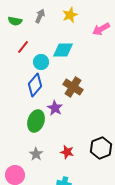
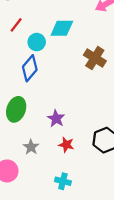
brown cross: (73, 87) -> (95, 58), moved
purple star: (55, 108) -> (56, 118), moved
green ellipse: (36, 121) -> (16, 109), moved

